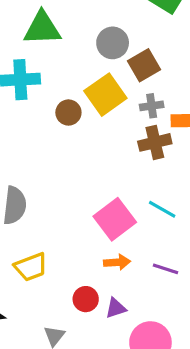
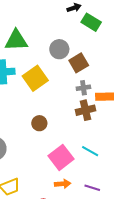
yellow square: (105, 95) -> (35, 78), moved
brown circle: (68, 113) -> (39, 123), moved

